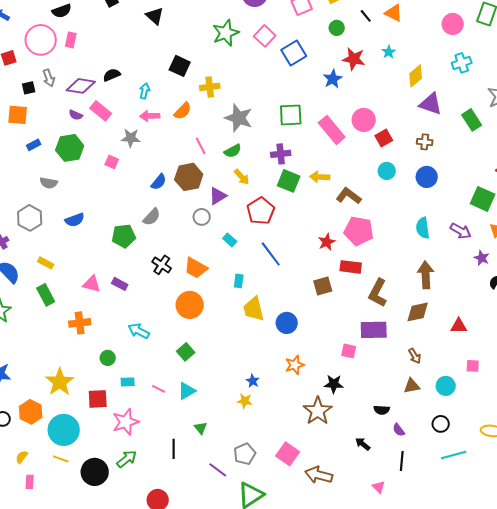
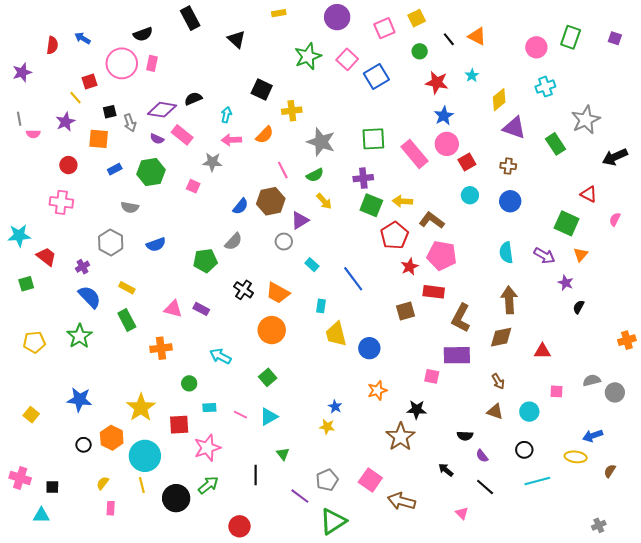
gray arrow: (49, 78) -> (130, 123), moved
blue star: (333, 79) -> (444, 116), moved
red pentagon: (261, 211) -> (394, 235), moved
brown triangle: (412, 386) -> (495, 412), turned 30
yellow line: (61, 459) -> (142, 485), turned 56
black line: (402, 461) -> (485, 487), turned -54

